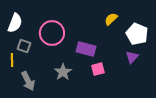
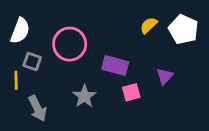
white pentagon: (137, 34) -> (183, 29), moved
purple triangle: (132, 57) -> (165, 76), moved

